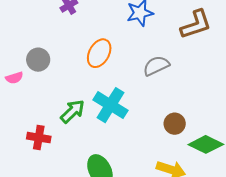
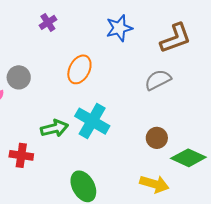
gray semicircle: (156, 66) -> (158, 80), moved
green arrow: (73, 111) -> (54, 128), turned 32

